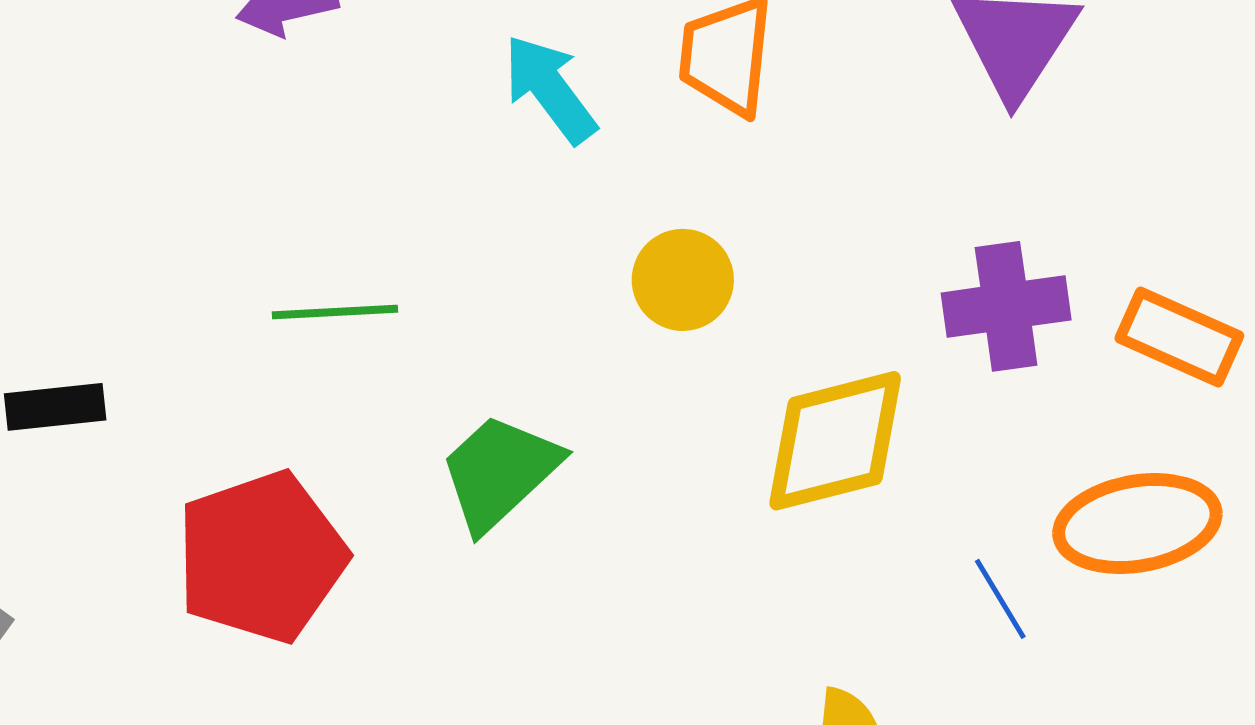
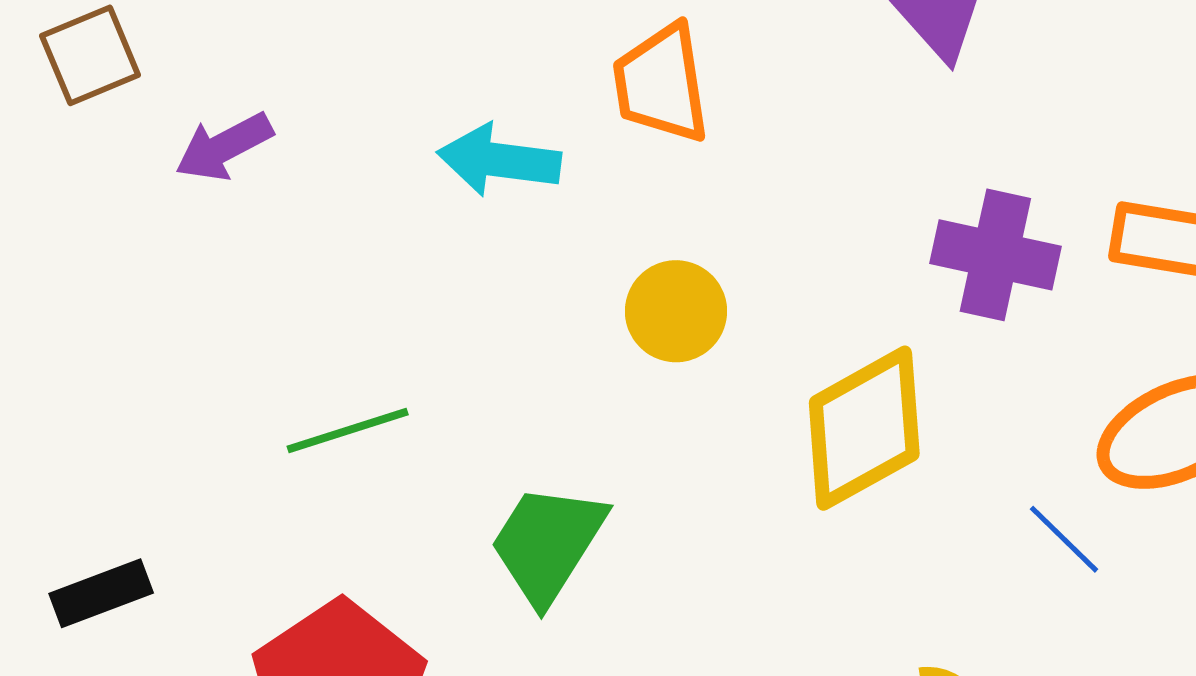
cyan arrow: (550, 89) -> (499, 160), turned -31
purple cross: (1006, 306) -> (995, 255), turned 35

